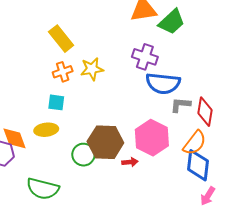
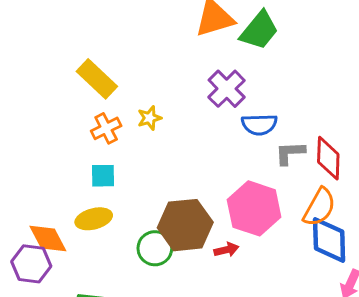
purple cross: (145, 57) -> (227, 89), turned 35
yellow star: (92, 69) -> (149, 118), size x0.7
blue semicircle: (163, 83) -> (259, 125), size x0.7

